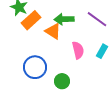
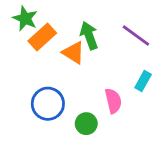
green arrow: (64, 19) -> (89, 36), turned 72
pink semicircle: (78, 50) -> (113, 101), moved

